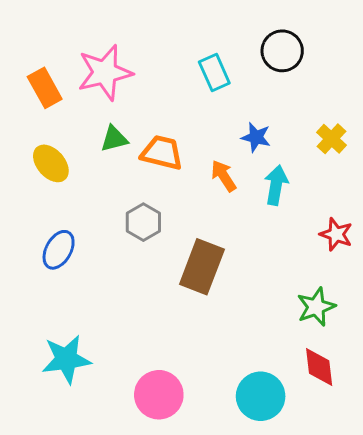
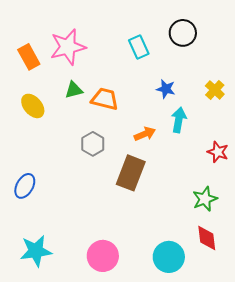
orange arrow: (224, 176) -> (145, 134), moved, turned 100
blue ellipse: (59, 250) -> (25, 186), moved
cyan star: (66, 359) -> (36, 251), moved

